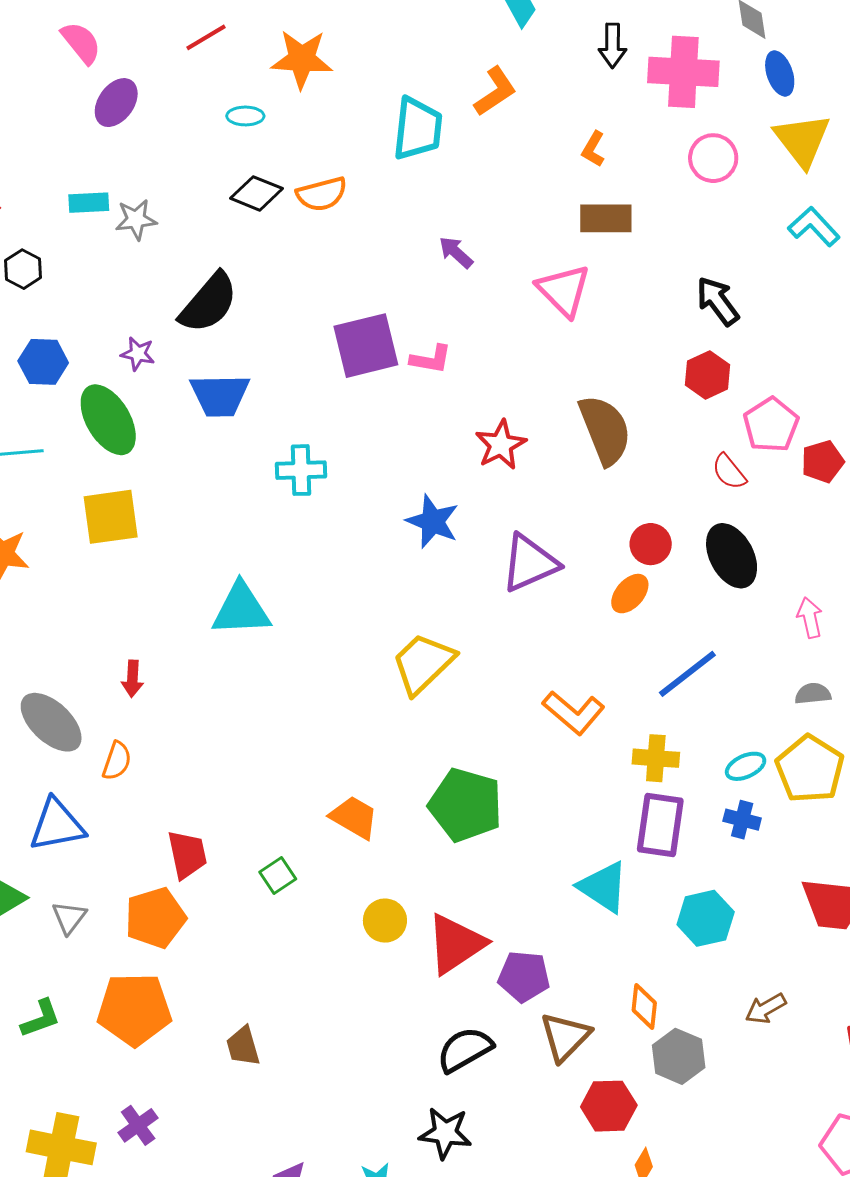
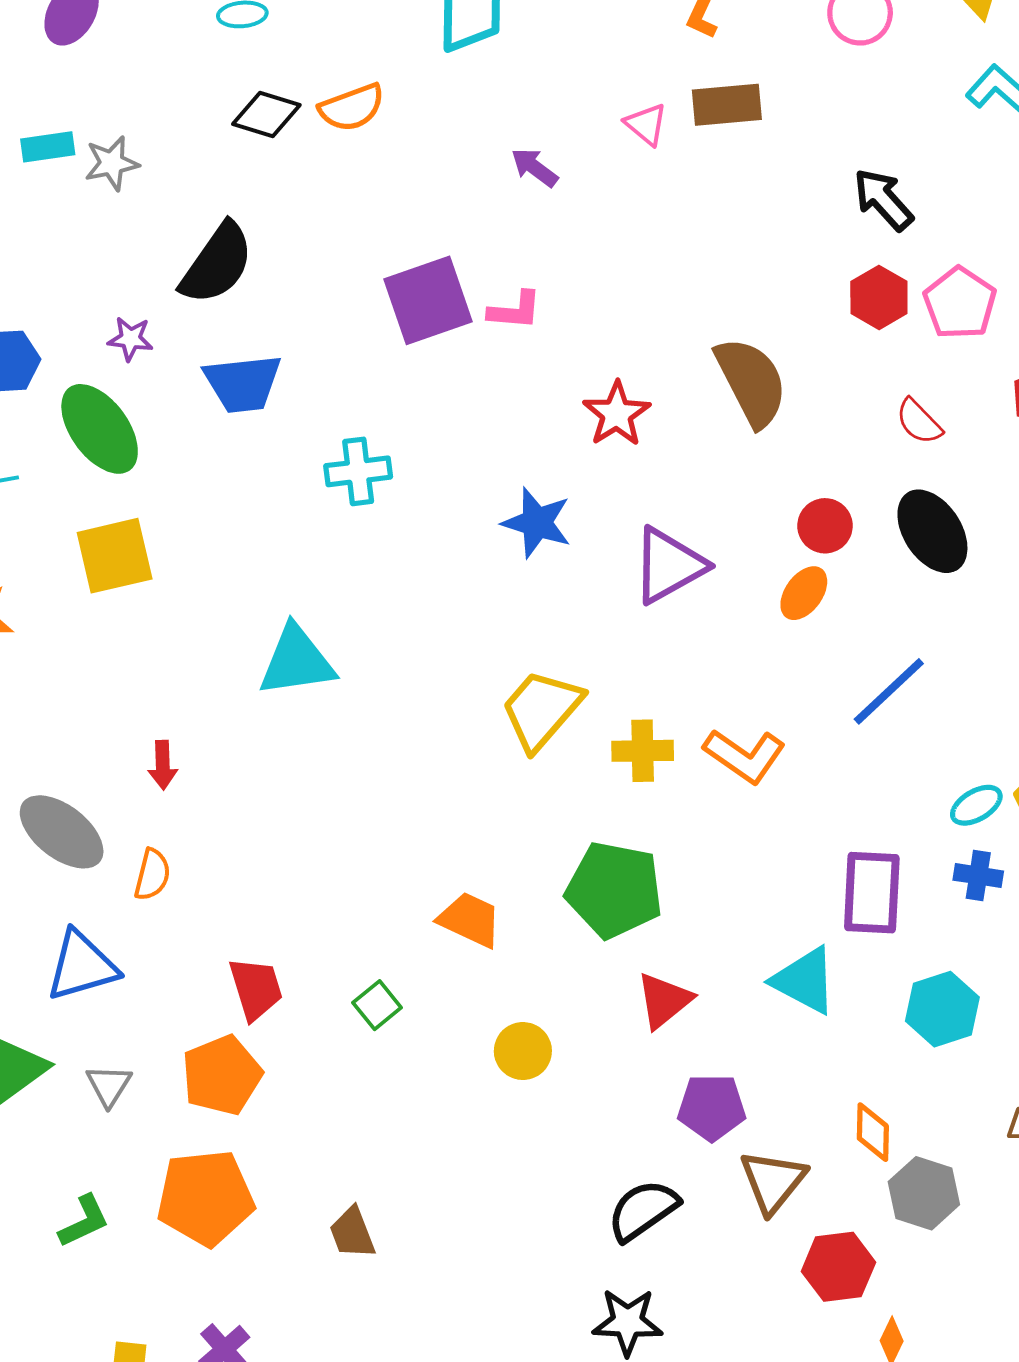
pink triangle: (564, 290) -> (646, 124), moved, size x0.6
pink pentagon: (771, 425) -> (960, 303), moved
yellow cross: (656, 758) -> (643, 751), moved
red triangle: (456, 944) -> (664, 1000), moved, size x0.7

